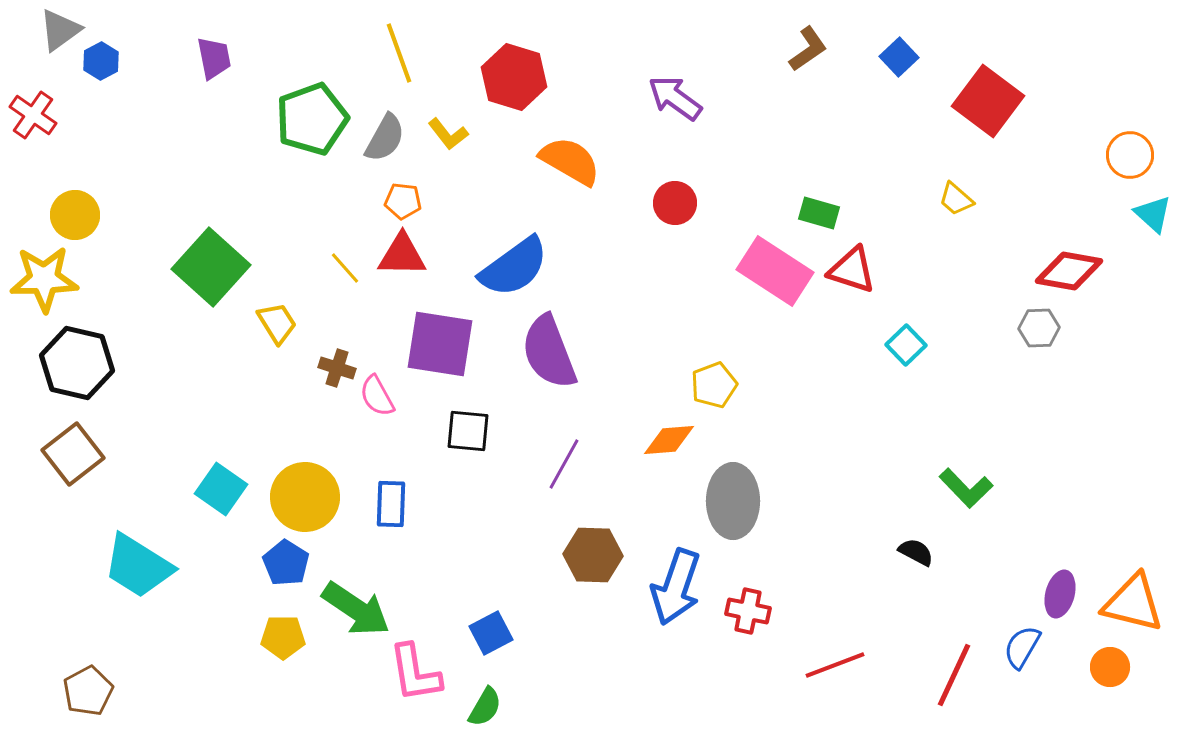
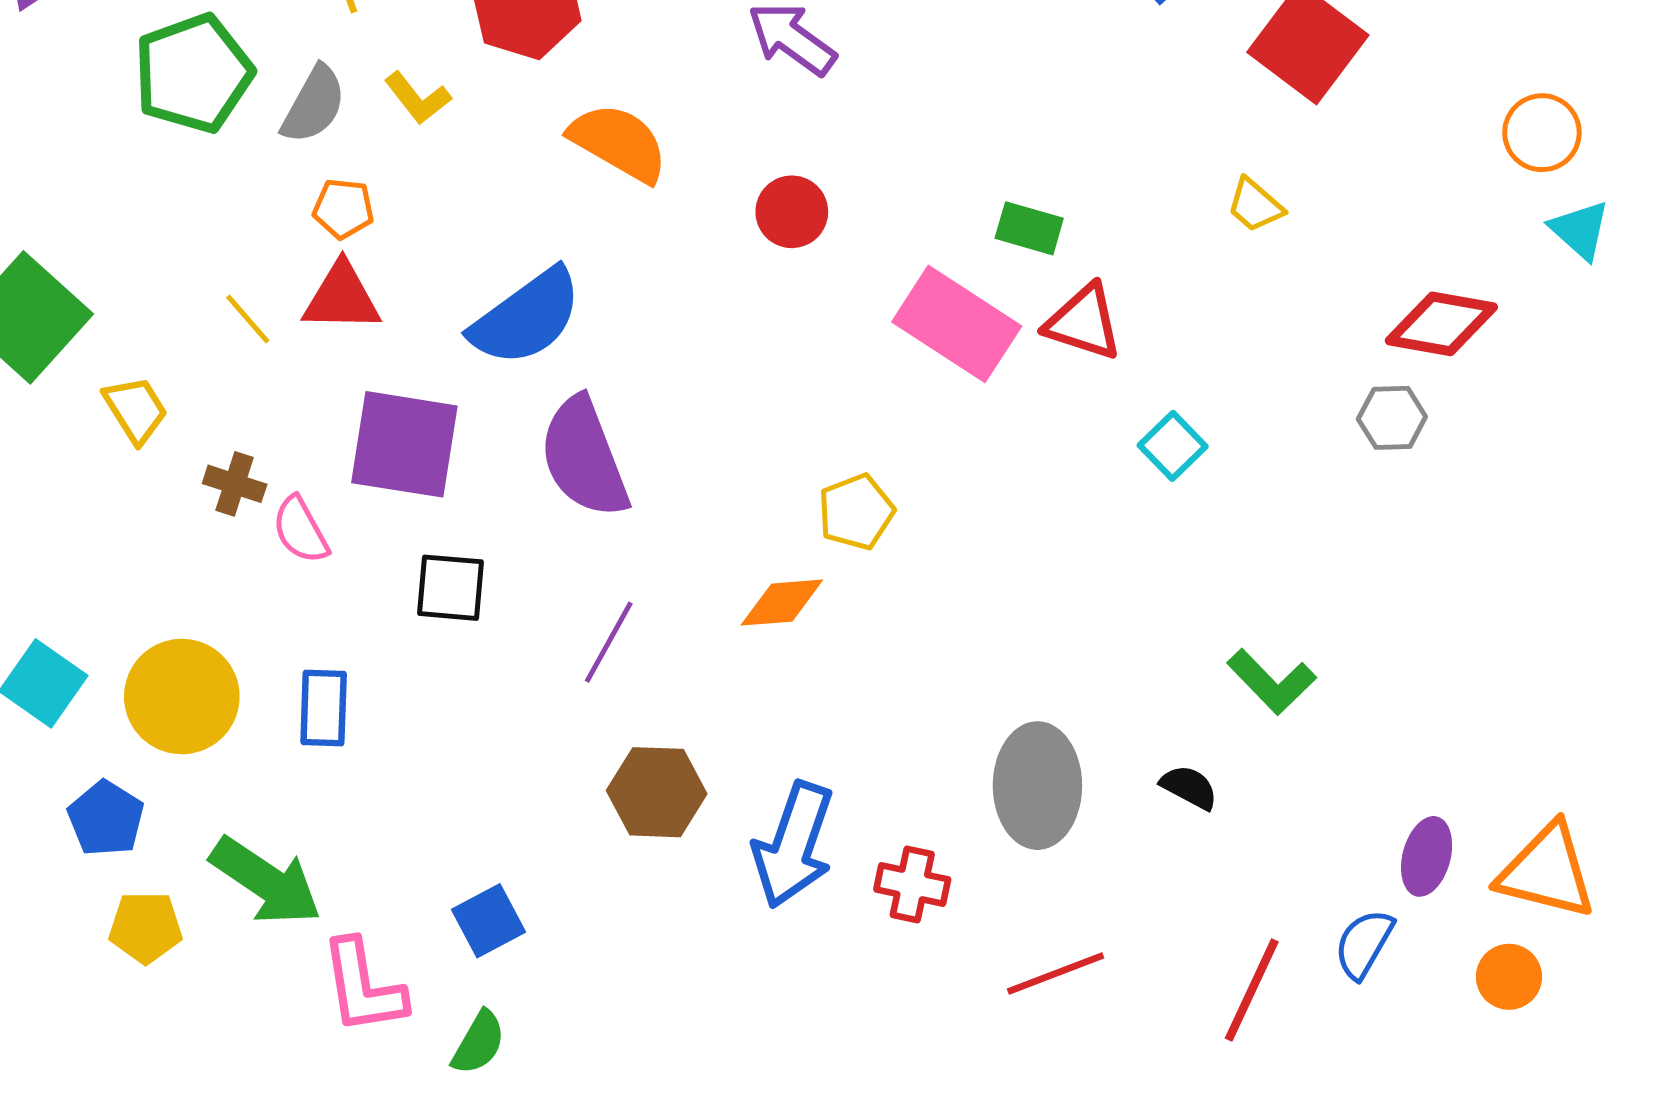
gray ellipse: (733, 501) -> (1037, 786), moved
blue pentagon: (286, 563) -> (106, 819), moved

